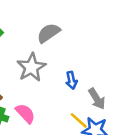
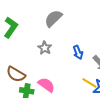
gray star: (31, 67) -> (45, 48), size x0.6

